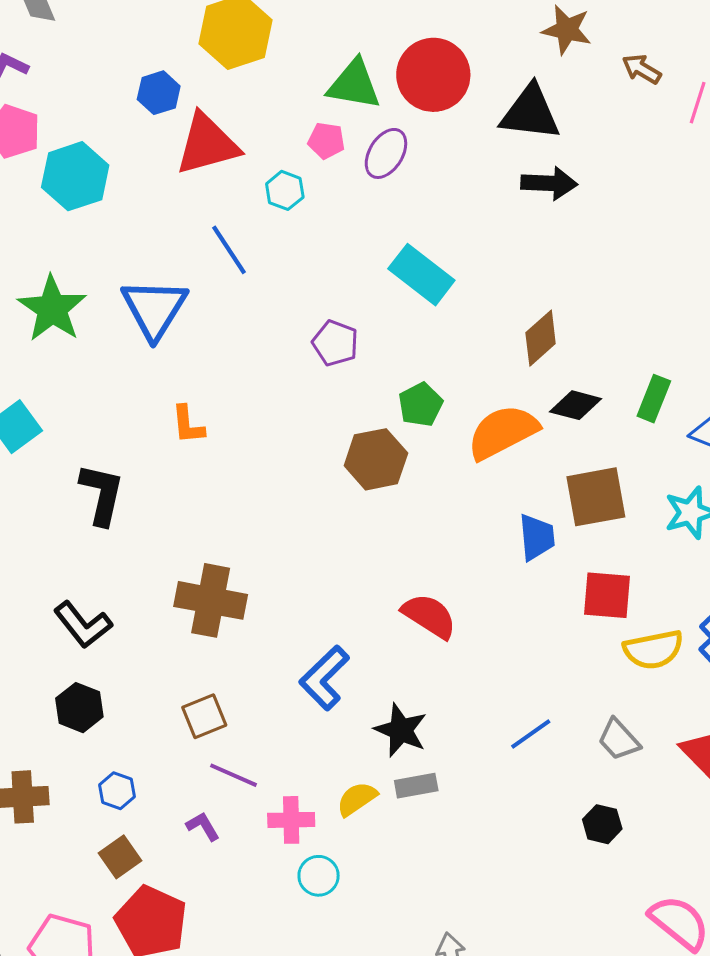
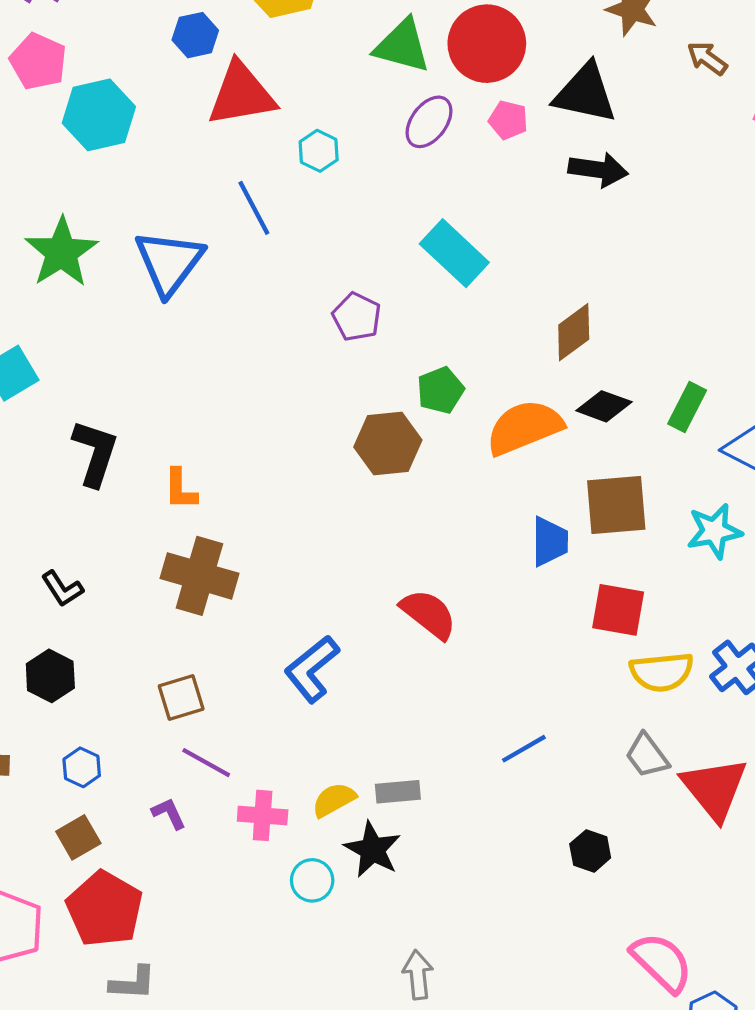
pink pentagon: (326, 141) -> (508, 120), moved
orange L-shape: (188, 425) -> (180, 489), moved
black L-shape: (83, 625) -> (62, 589), size x0.7
black star: (401, 730) -> (373, 849), moved
gray trapezoid: (619, 740) -> (647, 756), moved
cyan circle: (319, 876) -> (312, 880), moved

